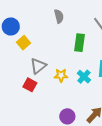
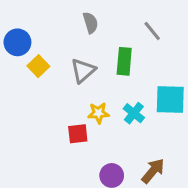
gray triangle: (38, 66) -> (83, 71), moved
red square: (30, 85) -> (78, 134), moved, turned -32

